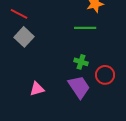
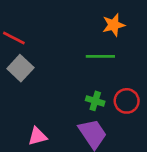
red circle: (105, 75) -> (127, 101), moved

